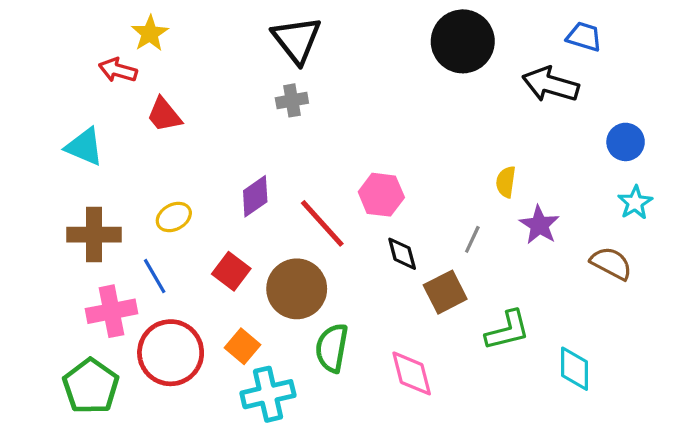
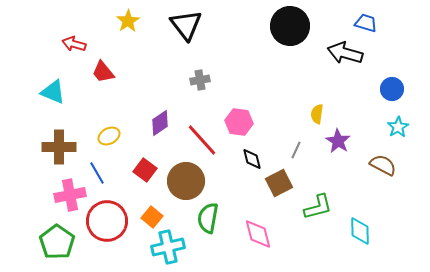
yellow star: (150, 33) -> (128, 21), moved
gray cross: (292, 100) -> (200, 80), moved

